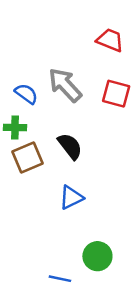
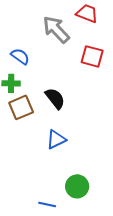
gray arrow: (65, 85) -> (56, 29), moved

